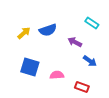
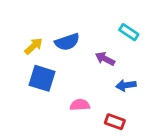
blue arrow: (90, 61) -> (126, 85), turned 136
blue square: (30, 67) -> (42, 78), moved

